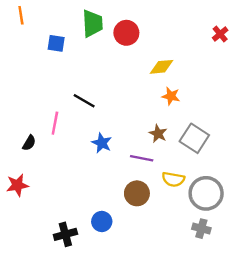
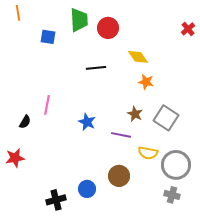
yellow diamond: (162, 67) -> (138, 57), turned 60
black line: (84, 101) -> (96, 68), moved, turned -36
brown circle: (137, 193) -> (119, 176), moved

